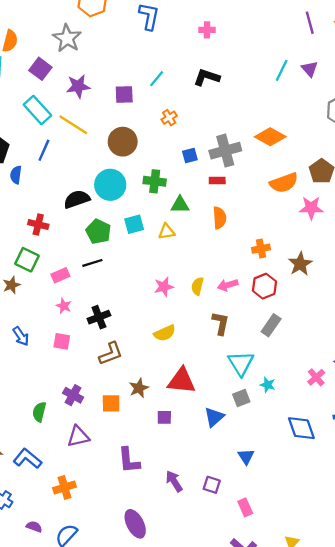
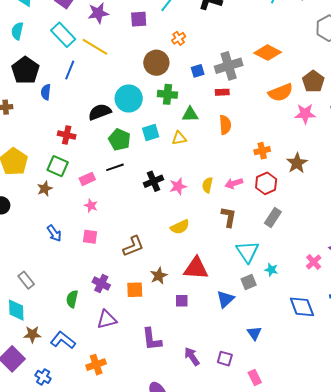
brown circle: (123, 142) -> (156, 63), moved
black cross: (99, 317) -> (153, 181), moved

